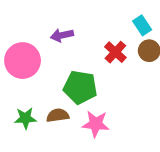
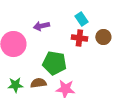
cyan rectangle: (142, 25) -> (81, 19), moved
red cross: (115, 52) -> (79, 38), turned -35

